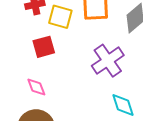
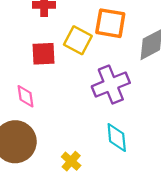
yellow square: (60, 17) -> (78, 40), moved

